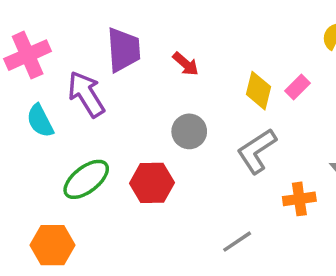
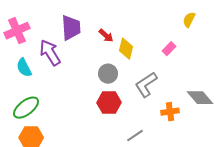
yellow diamond: (258, 91) -> (126, 49), moved
green ellipse: (86, 179) -> (26, 108), moved
red hexagon: (152, 183) -> (109, 103), moved

